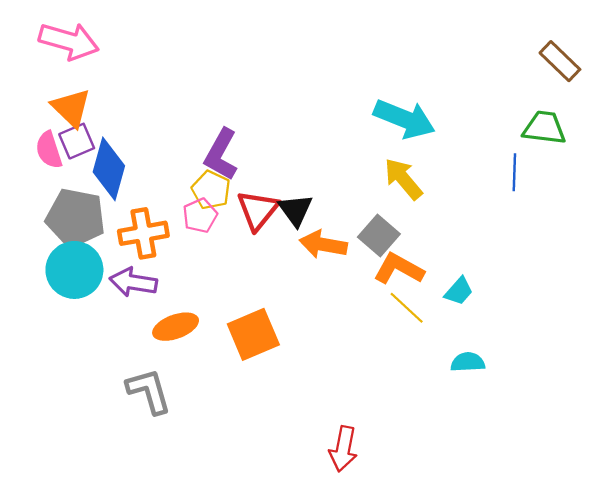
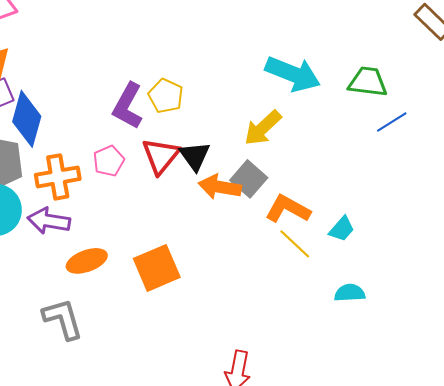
green trapezoid: (544, 128) -> (368, 82), moved
blue line: (514, 172) -> (392, 122), turned 56
yellow arrow: (403, 179) -> (263, 128), moved, turned -93
yellow pentagon: (211, 190) -> (166, 96), moved
gray square: (379, 236) -> (249, 179), moved

